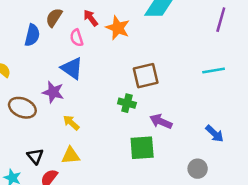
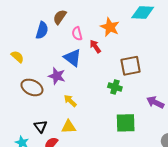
red arrow: (91, 18) -> (95, 46), moved
purple arrow: (161, 121) -> (155, 102), moved

